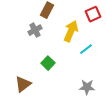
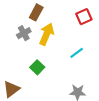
yellow arrow: (71, 31) -> (47, 34), moved

